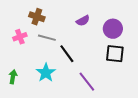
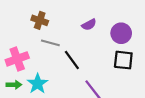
pink cross: (20, 37) -> (17, 59), moved, size x1.5
cyan star: (46, 73) -> (38, 84), moved
green arrow: (13, 77) -> (14, 85), turned 80

